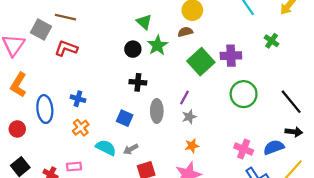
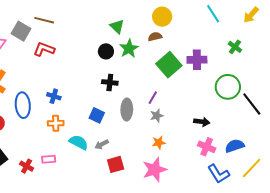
green circle: (244, 94) -> (228, 87), moved
orange cross: (81, 128) -> (56, 123), turned 35
black arrow: (294, 132) -> (202, 122), moved

